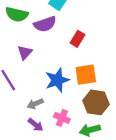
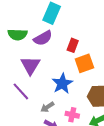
purple triangle: (25, 53) -> (30, 65), size x1.5
orange square: (86, 75) -> (84, 63), moved

